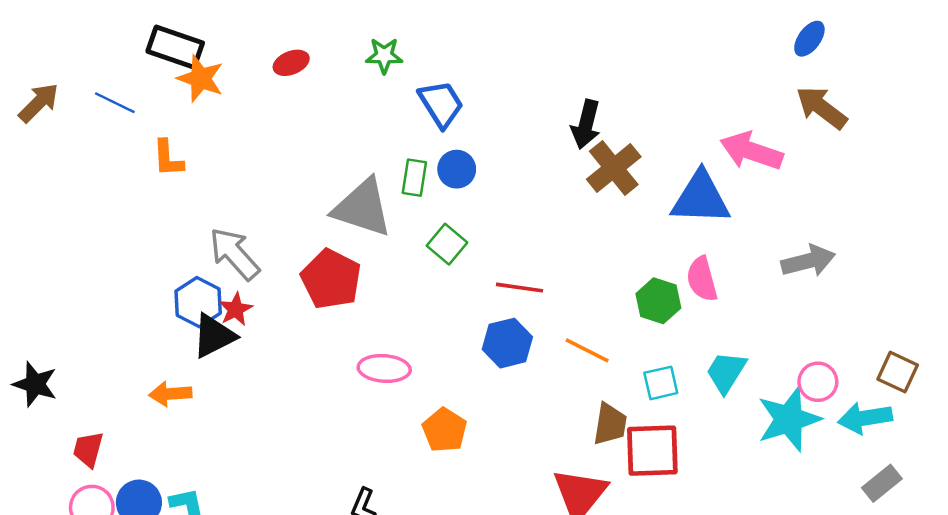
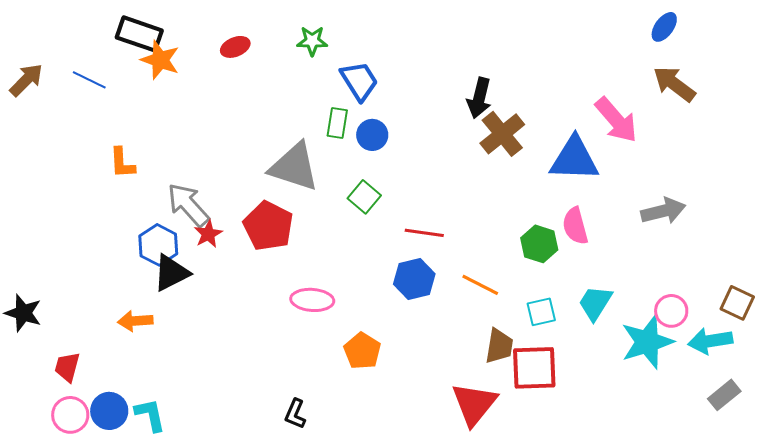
pink arrow: (751, 151) -> (616, 120), turned -150
orange L-shape: (168, 158) -> (122, 163), moved
green rectangle: (414, 178) -> (337, 123), moved
red star: (236, 309) -> (208, 234), moved

